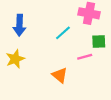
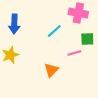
orange triangle: (60, 75) -> (51, 70), turned 35

